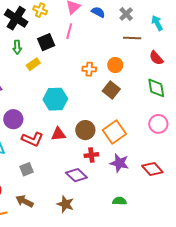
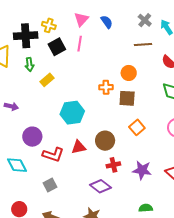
blue semicircle: (98, 12) -> (107, 22), turned 32
gray cross: (126, 14) -> (145, 20), moved
black cross: (16, 18) -> (26, 36), turned -30
black square: (46, 42) -> (57, 47), moved
orange cross: (89, 69) -> (106, 87), moved
brown square: (111, 90) -> (127, 98), turned -30
orange square: (114, 132) -> (137, 127), moved, size x0.7

